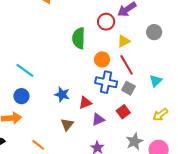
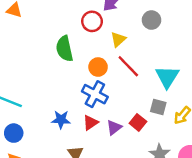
cyan triangle: (156, 81) -> (167, 77), size x1.5
blue cross: (106, 82) -> (95, 94), moved, turned 30
gray square: (128, 88) -> (158, 107), moved
purple triangle: (98, 119) -> (114, 127), moved

